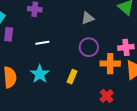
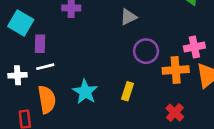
gray triangle: (88, 18) -> (128, 17), moved
white line: (42, 43) -> (45, 67), moved

